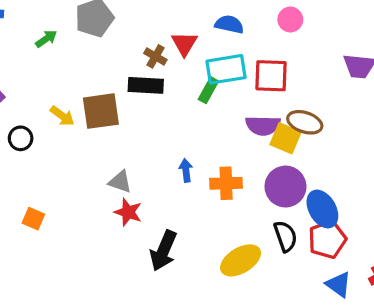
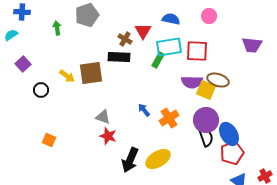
green arrow: (46, 39) -> (57, 28), turned -64
blue arrow: (186, 170) -> (144, 110), turned -32
orange cross: (226, 183) -> (169, 118), turned -30
black semicircle: (285, 236) -> (206, 137), moved
yellow ellipse: (241, 260) -> (158, 159), moved

